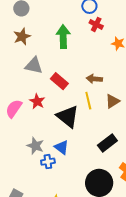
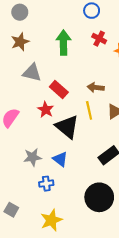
red cross: (96, 24) -> (99, 39), moved
red star: (37, 101) -> (46, 110), moved
gray star: (35, 146) -> (33, 157), turned -30
blue cross: (48, 162) -> (46, 184), moved

